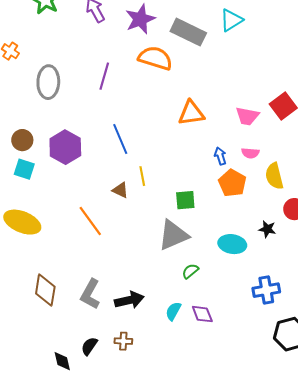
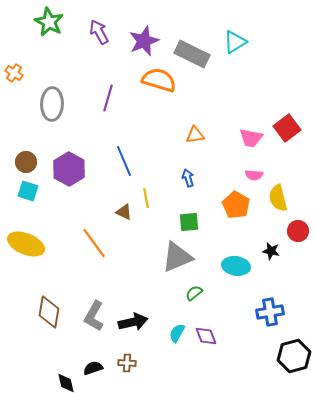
orange triangle: (191, 113) -> (195, 135), size x0.7
blue arrow: (220, 156) -> (188, 178), moved
black semicircle: (89, 346) -> (93, 368), turned 36

